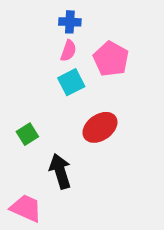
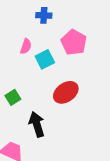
pink semicircle: (68, 51) -> (26, 46), moved

